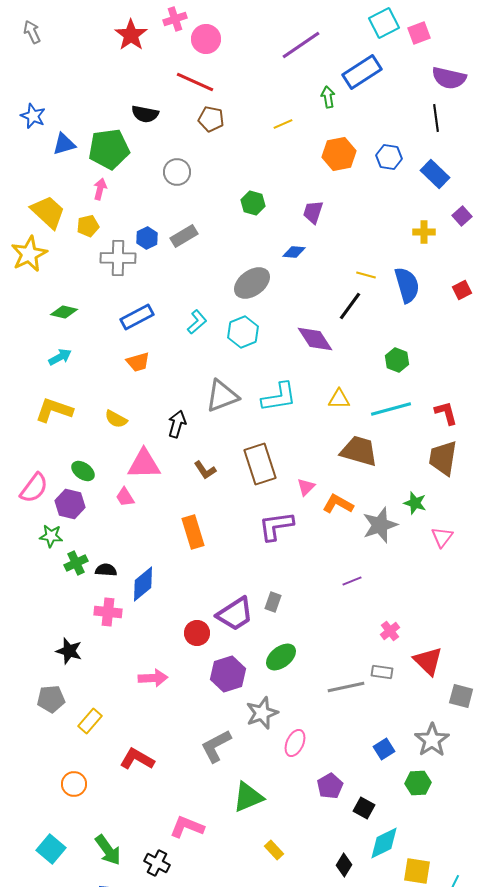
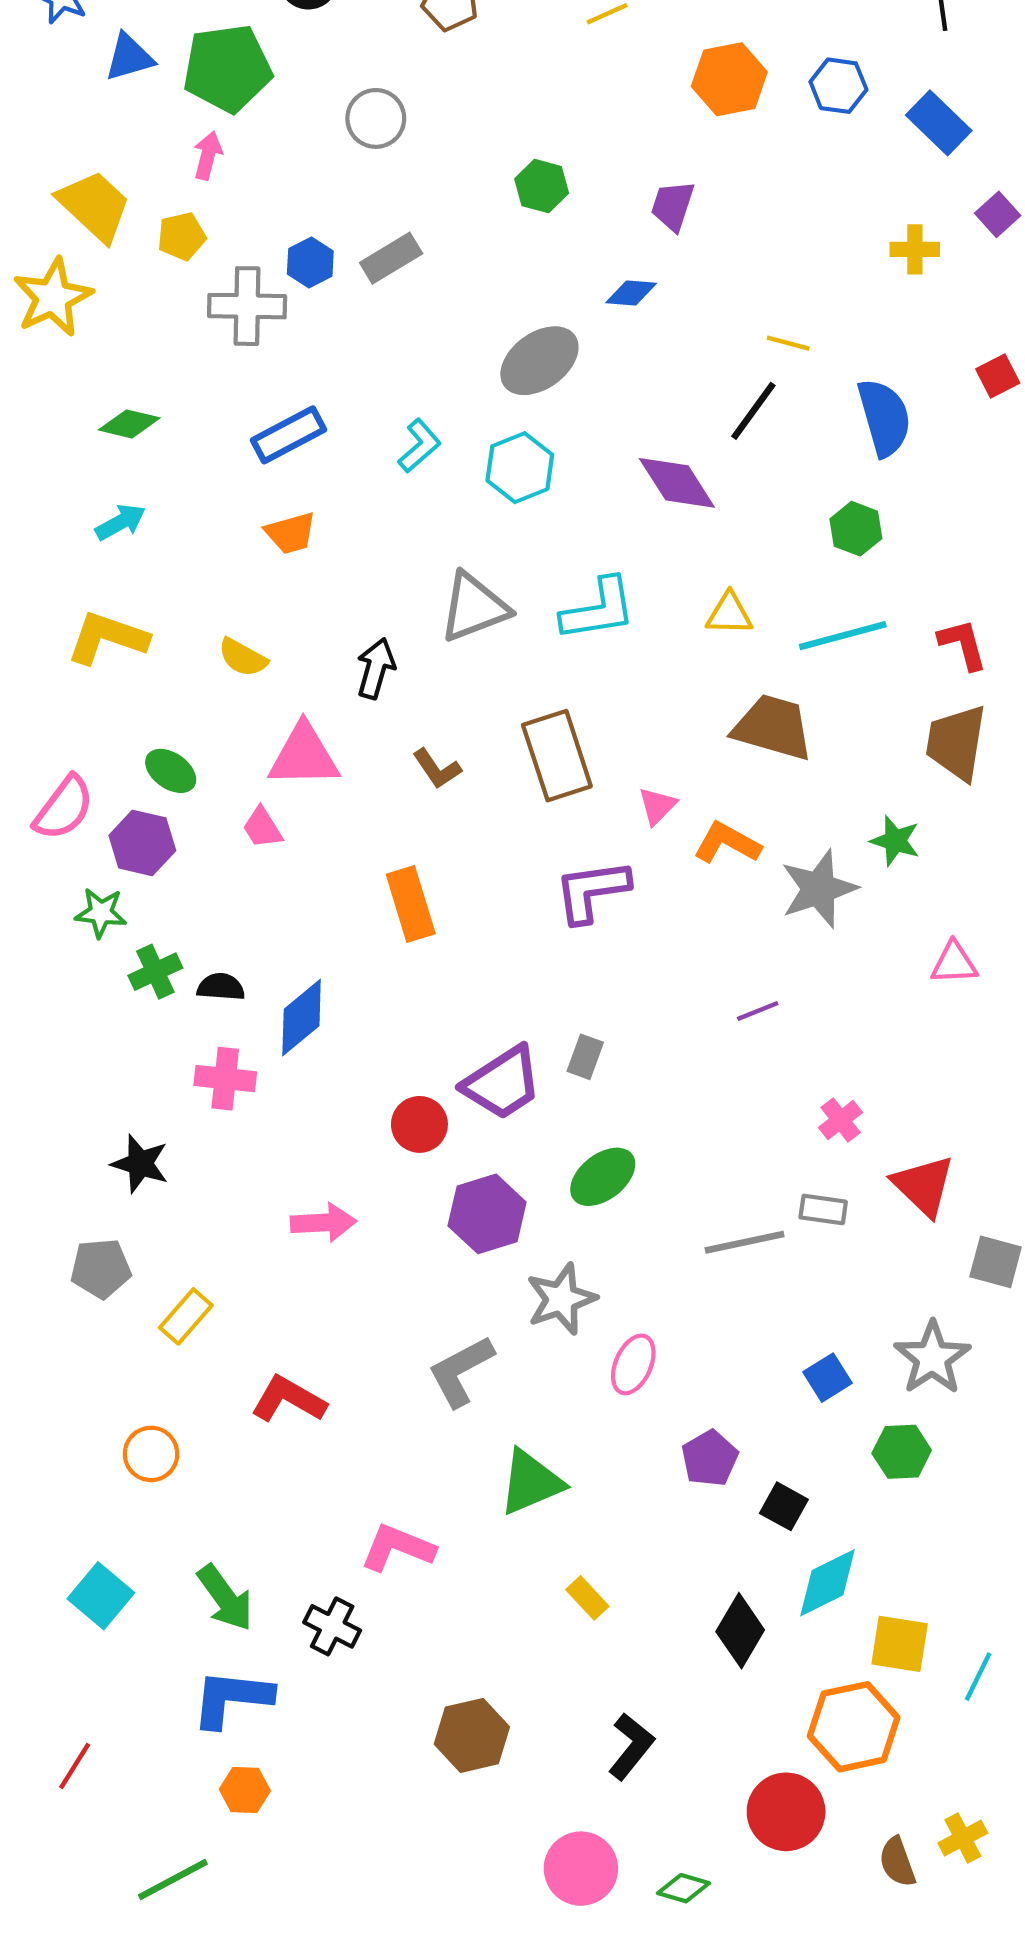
blue semicircle: (407, 285) -> (884, 417), moved
pink triangle: (442, 537) -> (954, 963), moved, turned 50
black diamond: (344, 865) -> (740, 1631), size x1.4

